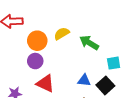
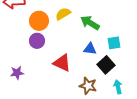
blue triangle: (84, 80) -> (90, 49), moved
red triangle: (45, 83) -> (62, 63), moved

